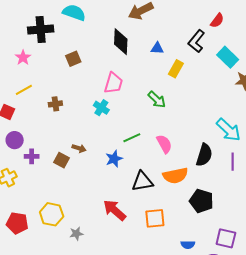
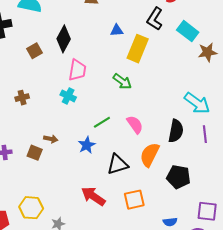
black diamond: (121, 42) -> (64, 39), moved, turned 32
yellow rectangle: (176, 69) -> (138, 49), size x1.5
orange semicircle: (175, 176) -> (150, 155), turned 135

